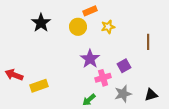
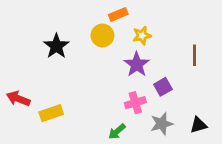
black star: (41, 23) -> (56, 46), moved
purple star: (90, 59) -> (137, 64), moved

